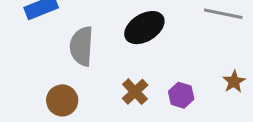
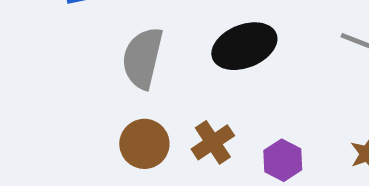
brown circle: (62, 100) -> (144, 144), moved

